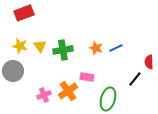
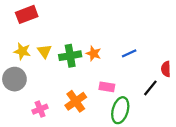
orange star: (96, 48) -> (94, 53), moved
pink rectangle: (87, 77) -> (107, 87), moved
pink cross: (44, 95) -> (40, 109), moved

